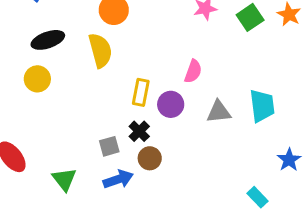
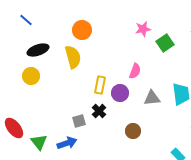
green square: (250, 17) -> (165, 43), moved
brown circle: (150, 158) -> (133, 131), moved
green triangle: (64, 179) -> (39, 142), moved
blue arrow: (118, 179) -> (67, 143), moved

